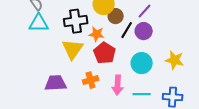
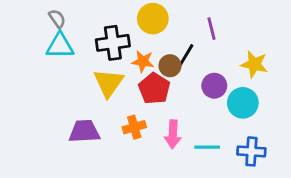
purple line: (145, 11) -> (211, 29), turned -56
brown circle: (116, 16) -> (170, 66), moved
purple circle: (144, 31) -> (214, 86), moved
yellow star: (175, 60) -> (254, 64), moved
cyan circle: (142, 63) -> (243, 103), moved

